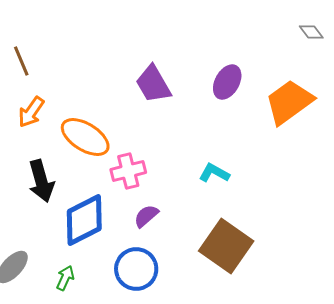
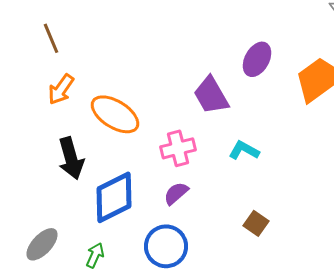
purple trapezoid: (153, 84) -> (211, 95), moved
pink cross: (128, 171) -> (178, 148), moved
brown square: (226, 246) -> (256, 223), size x0.5

